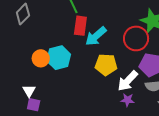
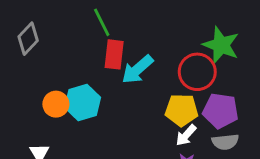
yellow pentagon: (106, 65) -> (182, 110), moved
white arrow: (128, 81) -> (186, 135), size x0.7

